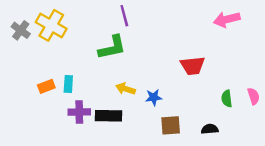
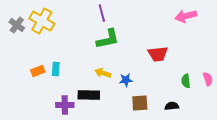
green L-shape: (112, 47) -> (108, 39), moved
purple cross: (79, 112) -> (65, 105), moved

